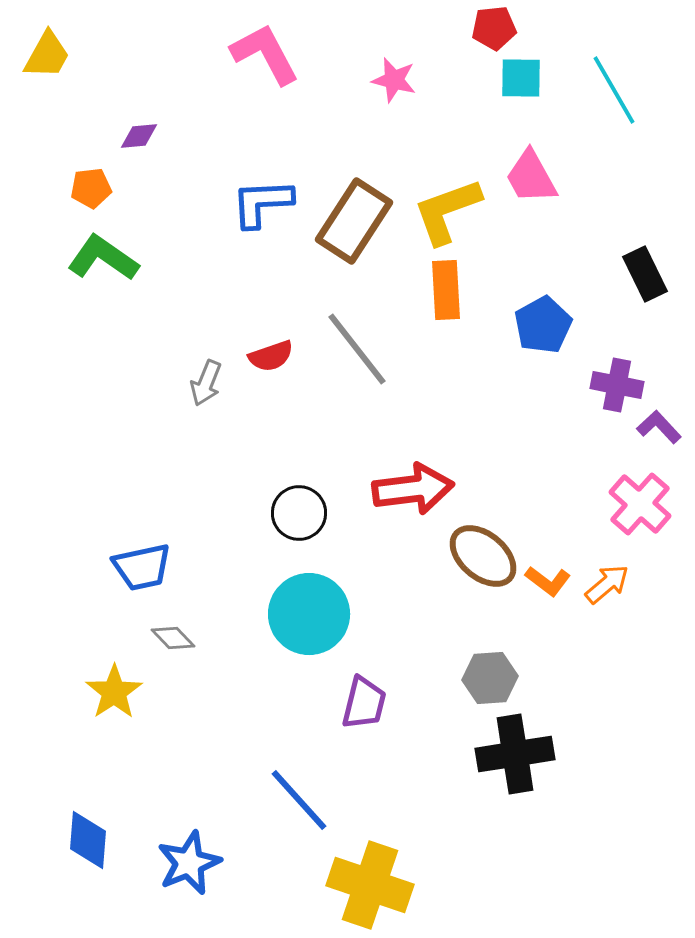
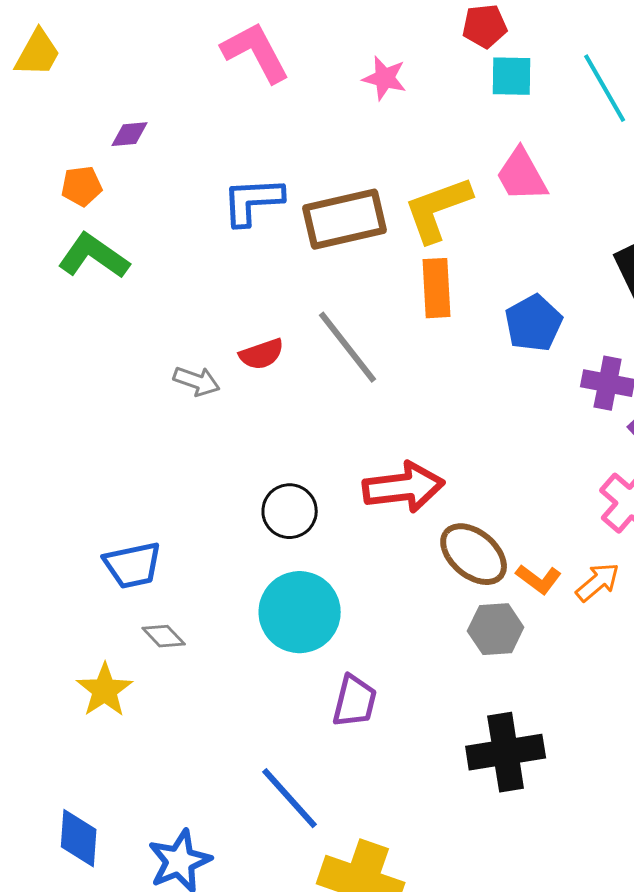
brown rectangle: (354, 221) -> (345, 219), turned 44
gray arrow: (206, 383) -> (197, 381), turned -93
gray hexagon: (490, 678) -> (496, 629), moved

